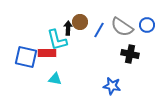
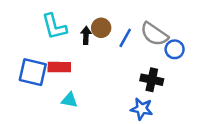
blue circle: (147, 25) -> (175, 49), moved
cyan L-shape: (57, 40) -> (54, 27), moved
black cross: (130, 54) -> (152, 80), moved

